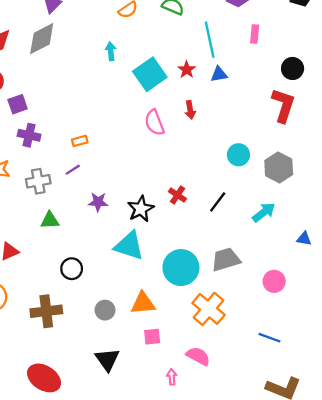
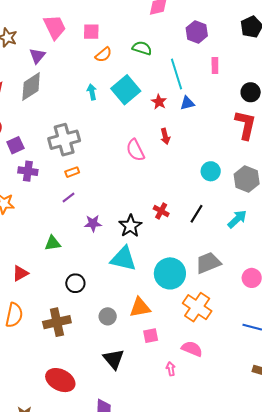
cyan square: (150, 74) -> (126, 90), moved
gray cross: (38, 181) -> (64, 140), moved, size x1.4

